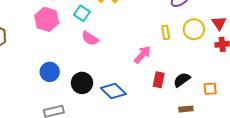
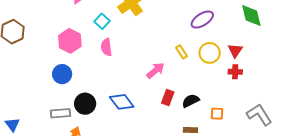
pink hexagon: (47, 19) -> (70, 41), moved
yellow rectangle: (166, 32) -> (181, 52), turned -32
pink semicircle: (90, 39) -> (106, 47), turned 42
black circle: (82, 83) -> (85, 104), moved

